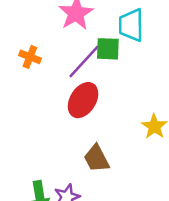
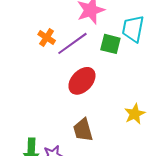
purple line: (84, 61) -> (72, 43), moved

